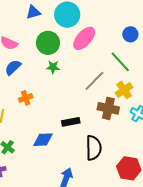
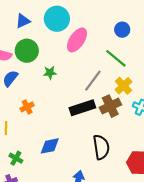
green circle: (48, 43) -> (27, 51), moved
brown cross: (108, 108) -> (110, 106), turned -30
black rectangle: (71, 122) -> (82, 108), moved, size x1.4

